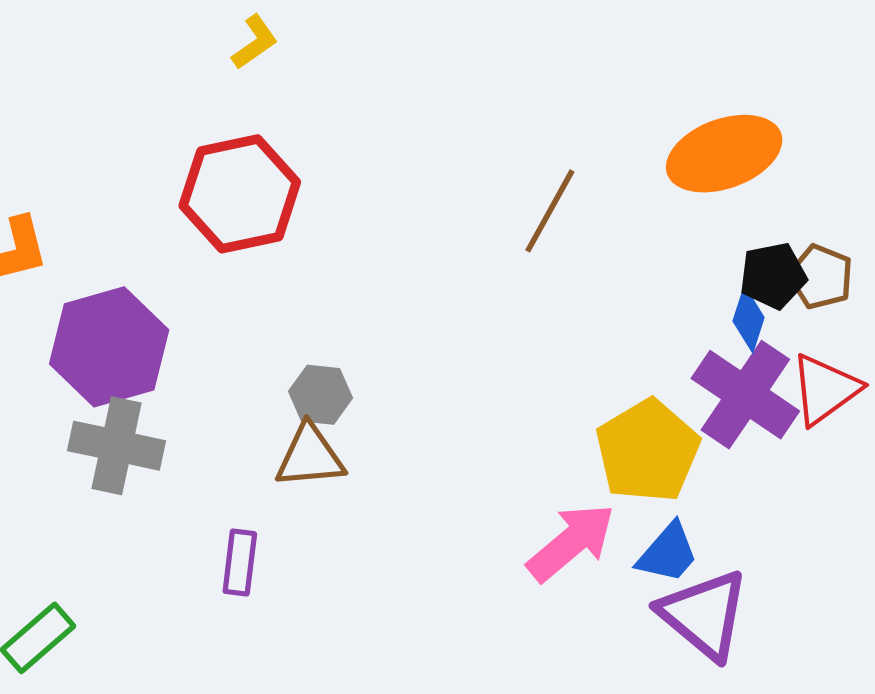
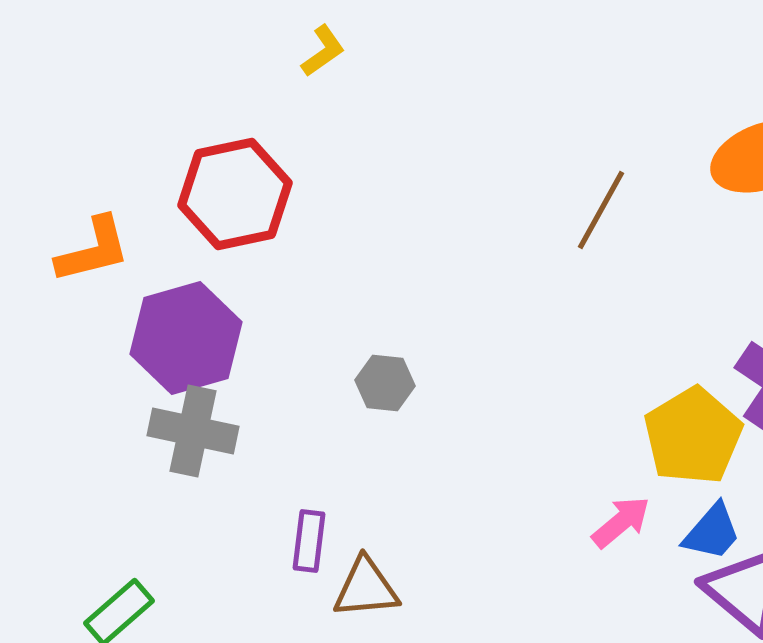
red hexagon: (240, 194) -> (235, 194), moved
brown triangle: (310, 456) -> (366, 588), moved
pink arrow: (571, 542) -> (621, 522), size x0.7

